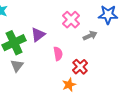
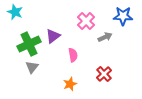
red cross: (80, 67) -> (104, 74), moved
orange star: (69, 85) -> (70, 84), moved

